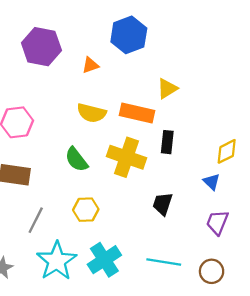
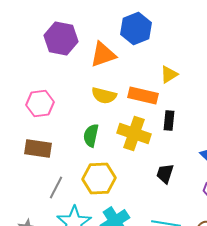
orange triangle: (90, 65) -> (103, 54), size x1.8
green semicircle: (76, 160) -> (91, 136), turned 50
yellow hexagon: (86, 210) -> (99, 178), size x1.5

